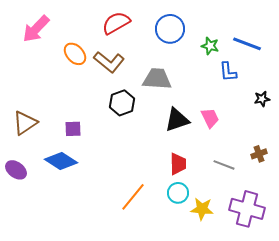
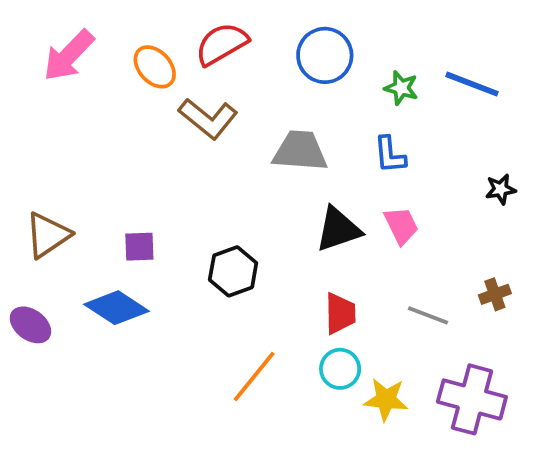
orange ellipse: (75, 54) -> (155, 67), moved
blue L-shape: (228, 72) -> (390, 155), moved
black hexagon: (122, 103) -> (233, 271), moved

